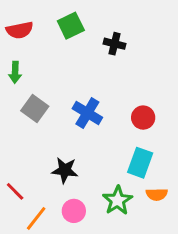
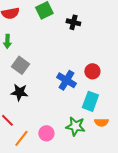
blue cross: (87, 113) -> (66, 80), moved
black star: (65, 170) -> (19, 92), moved
green star: (118, 200) -> (75, 126), turned -30

